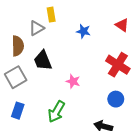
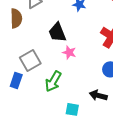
black trapezoid: (43, 60) -> (57, 32), moved
gray square: (16, 77) -> (30, 60), moved

